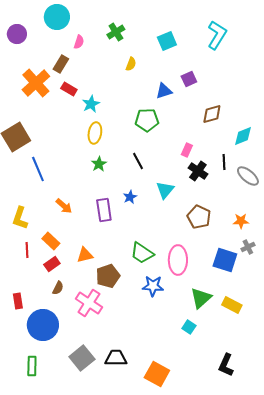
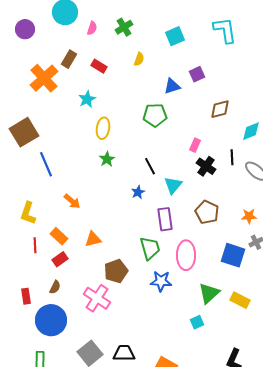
cyan L-shape: (217, 35) -> (225, 30), turned -40
pink semicircle: (79, 42) -> (92, 28), moved
red rectangle: (69, 89) -> (99, 66), moved
cyan star: (91, 104) -> (87, 99), moved
black line: (138, 161) -> (150, 166), moved
purple rectangle: (104, 210) -> (165, 219), moved
green trapezoid: (142, 253) -> (150, 248), turned -140
orange triangle: (85, 255) -> (93, 239), moved
brown semicircle: (58, 288) -> (55, 287), moved
cyan square: (189, 327) -> (197, 322), turned 32

